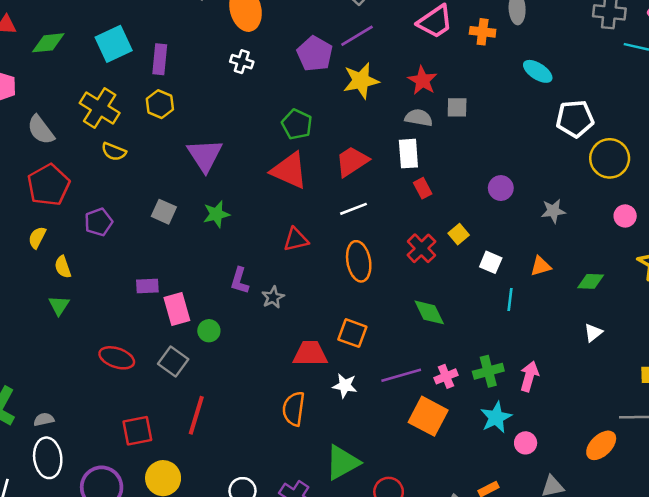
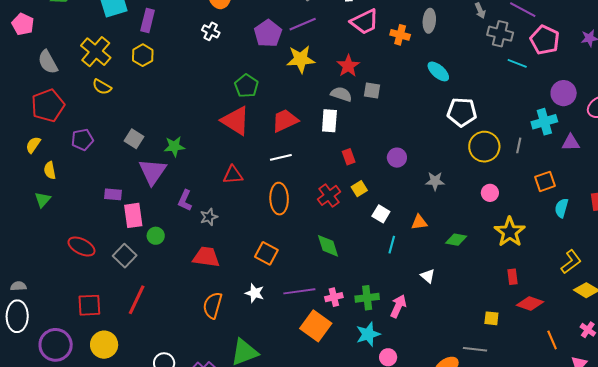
purple triangle: (205, 155) -> (153, 172), moved
red rectangle: (423, 188) -> (349, 157), moved
white triangle: (593, 333) -> (428, 276), moved, turned -49
red trapezoid: (310, 354) -> (206, 257), moved

